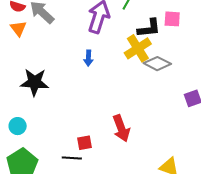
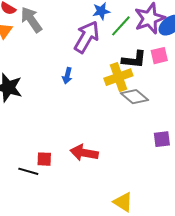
pink square: (172, 19) -> (159, 56), turned -30
red arrow: (121, 128) -> (84, 153), turned 108

